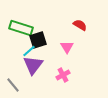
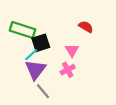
pink cross: (63, 75) -> (68, 70), moved
gray line: (13, 85) -> (43, 91), moved

